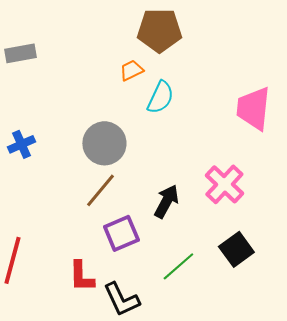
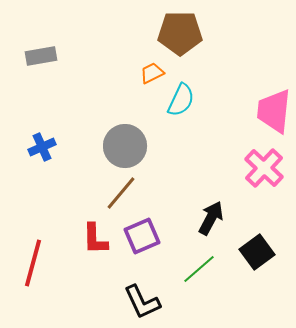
pink cross: (224, 184) -> (264, 168), moved
black arrow: (166, 201) -> (211, 218), moved
red L-shape: (81, 276) -> (95, 239), moved

